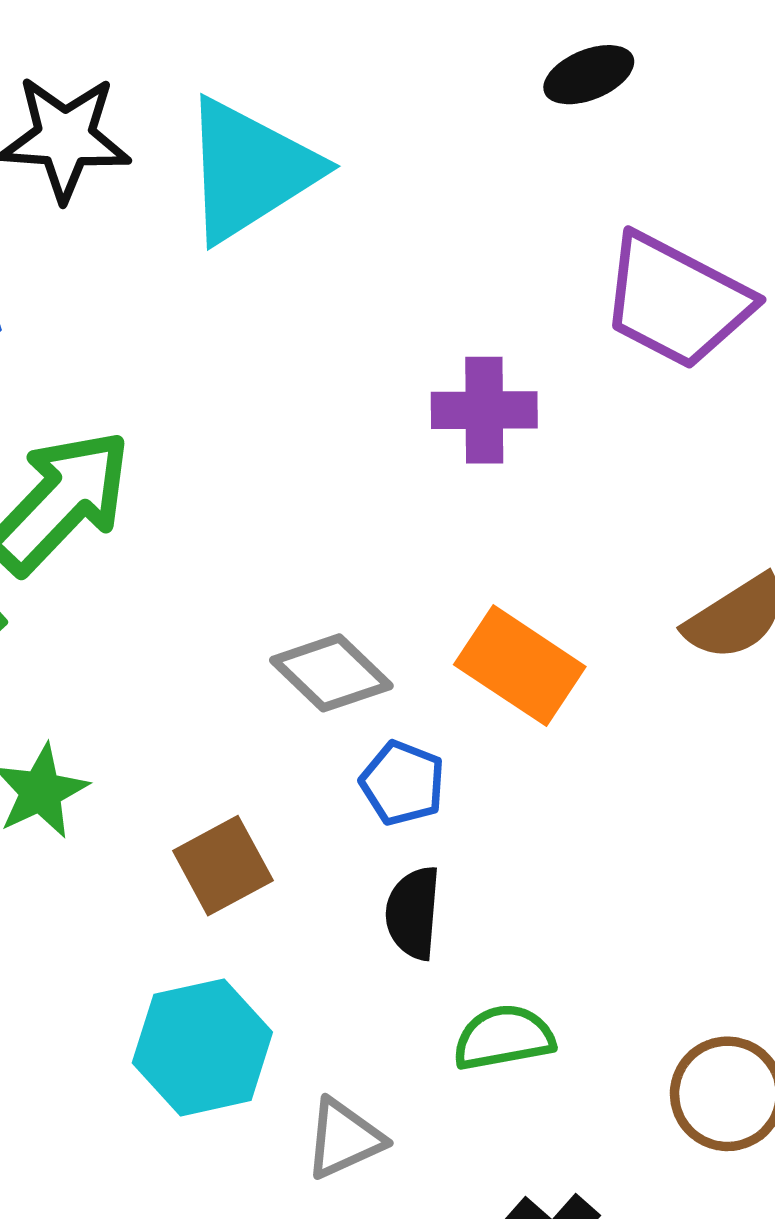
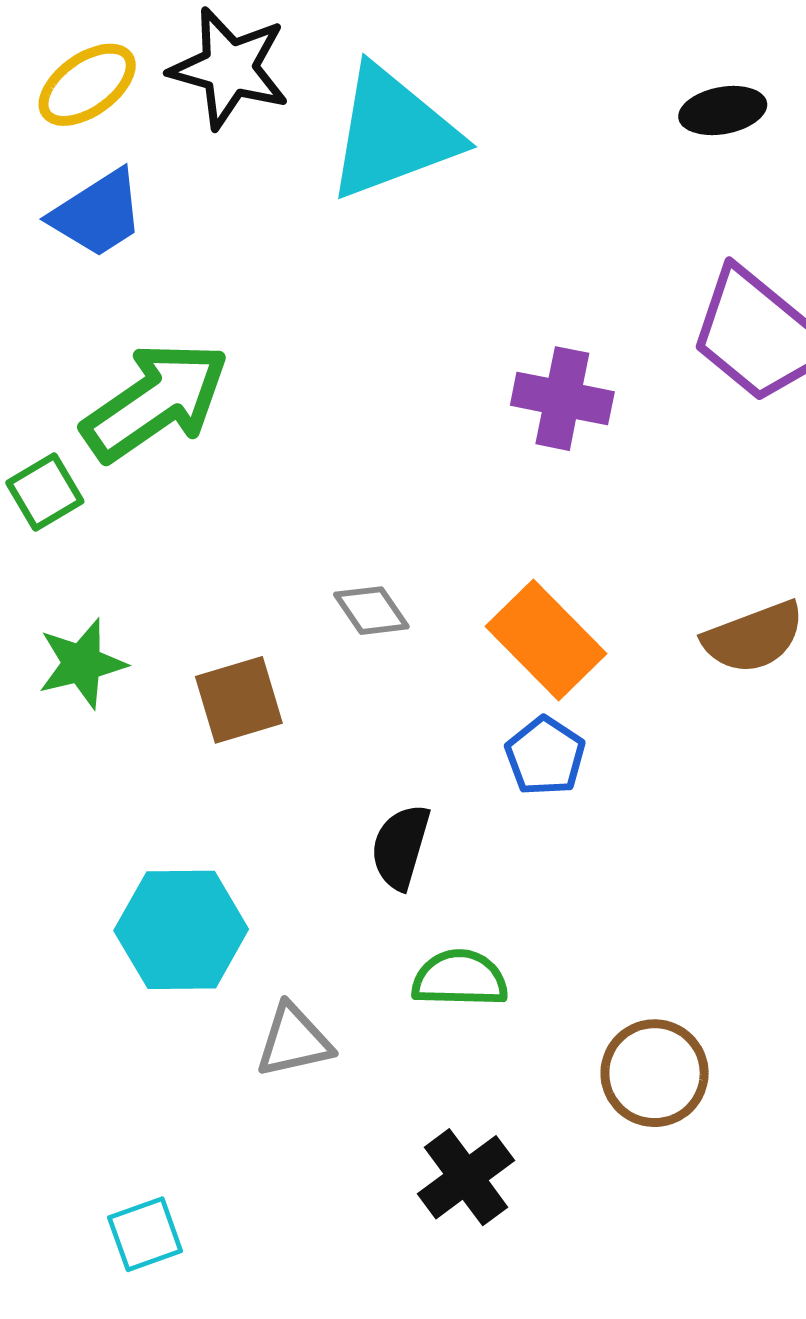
gray diamond: (331, 673) -> (371, 611), size x0.7
blue pentagon: (403, 783) -> (545, 756), moved
brown square: (223, 866) -> (239, 700), moved

